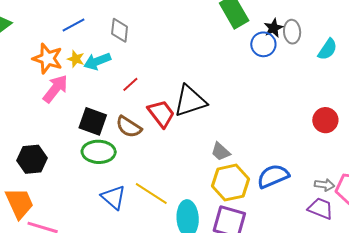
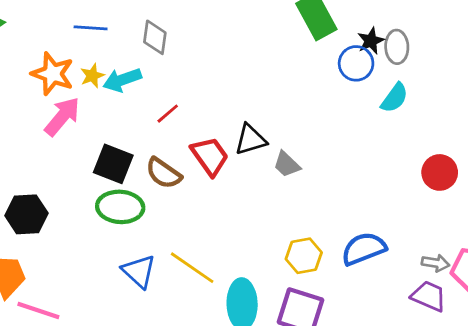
blue line: (74, 25) -> (91, 28), turned 30
cyan semicircle: (328, 49) -> (395, 98), moved
yellow star: (76, 59) -> (92, 76), turned 30
black triangle: (190, 101) -> (251, 140), size x0.7
gray trapezoid: (221, 152) -> (287, 164), moved
yellow hexagon: (230, 183) -> (304, 256), size x0.7

